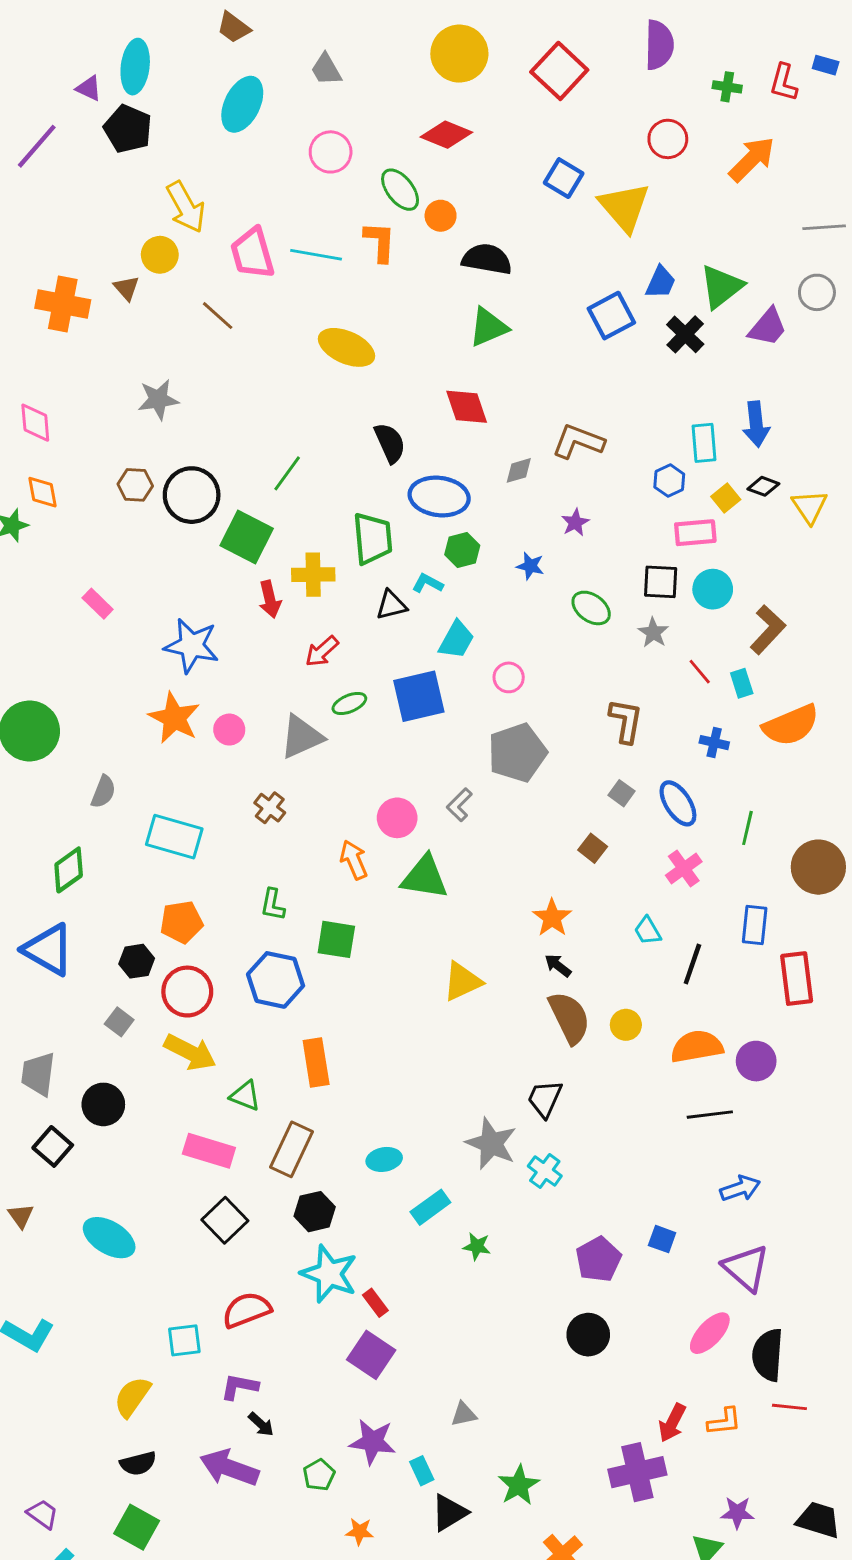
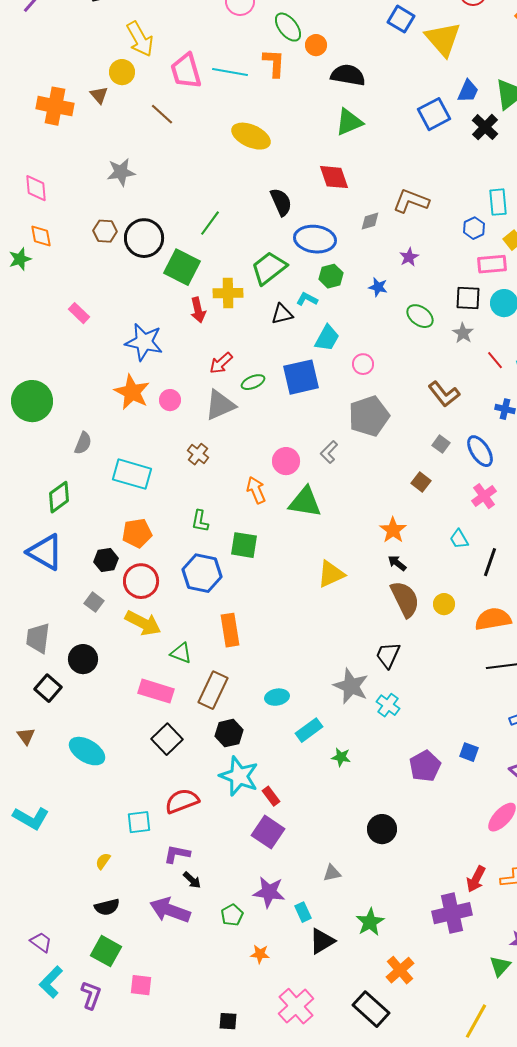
green trapezoid: (373, 538) -> (269, 268), turned -123
red arrow: (322, 651) -> (221, 363), moved
brown L-shape: (626, 721) -> (444, 394), turned 132
black circle: (588, 1335) -> (382, 829), moved
yellow semicircle: (132, 1397) -> (103, 861), size x0.6

